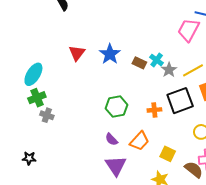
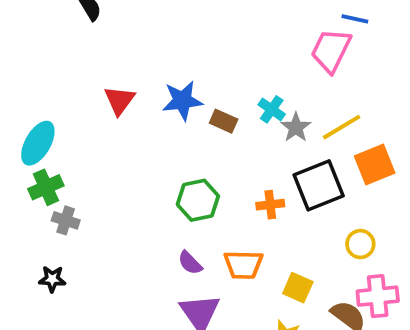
blue star: (110, 54) -> (182, 101), turned 30
brown rectangle: (139, 63) -> (224, 121), moved
orange trapezoid: (139, 141) -> (243, 265), turned 50
black star: (29, 158) -> (52, 279), moved

